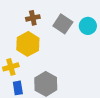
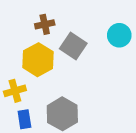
gray square: (63, 24) -> (73, 46), moved

